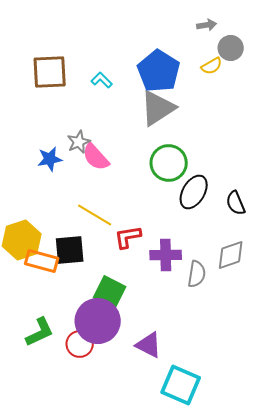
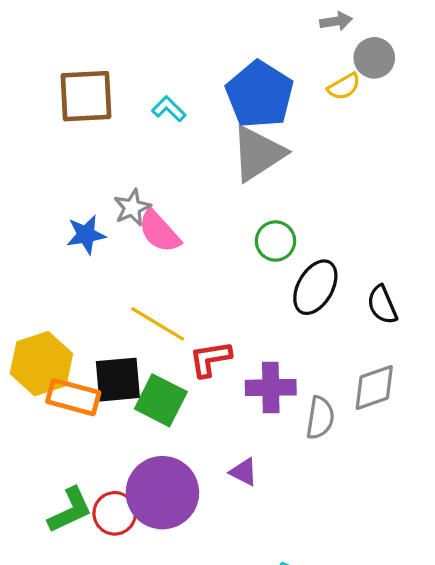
green circle: (169, 163) -> (276, 241), size x0.7
green square: (110, 292) -> (161, 400), moved
red circle: (80, 344) -> (115, 513), moved
purple triangle: (149, 345) -> (244, 472), moved, size x0.7

